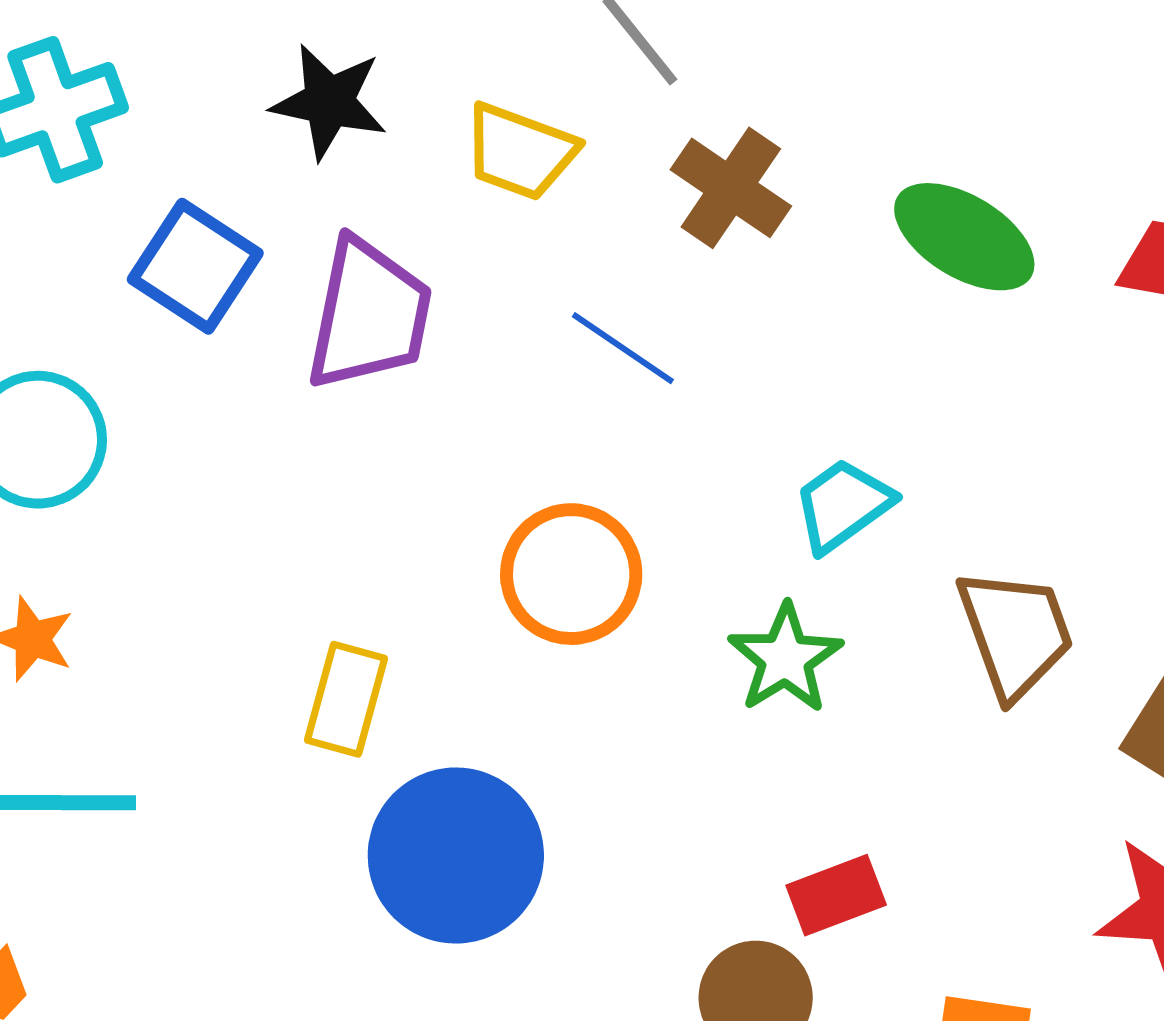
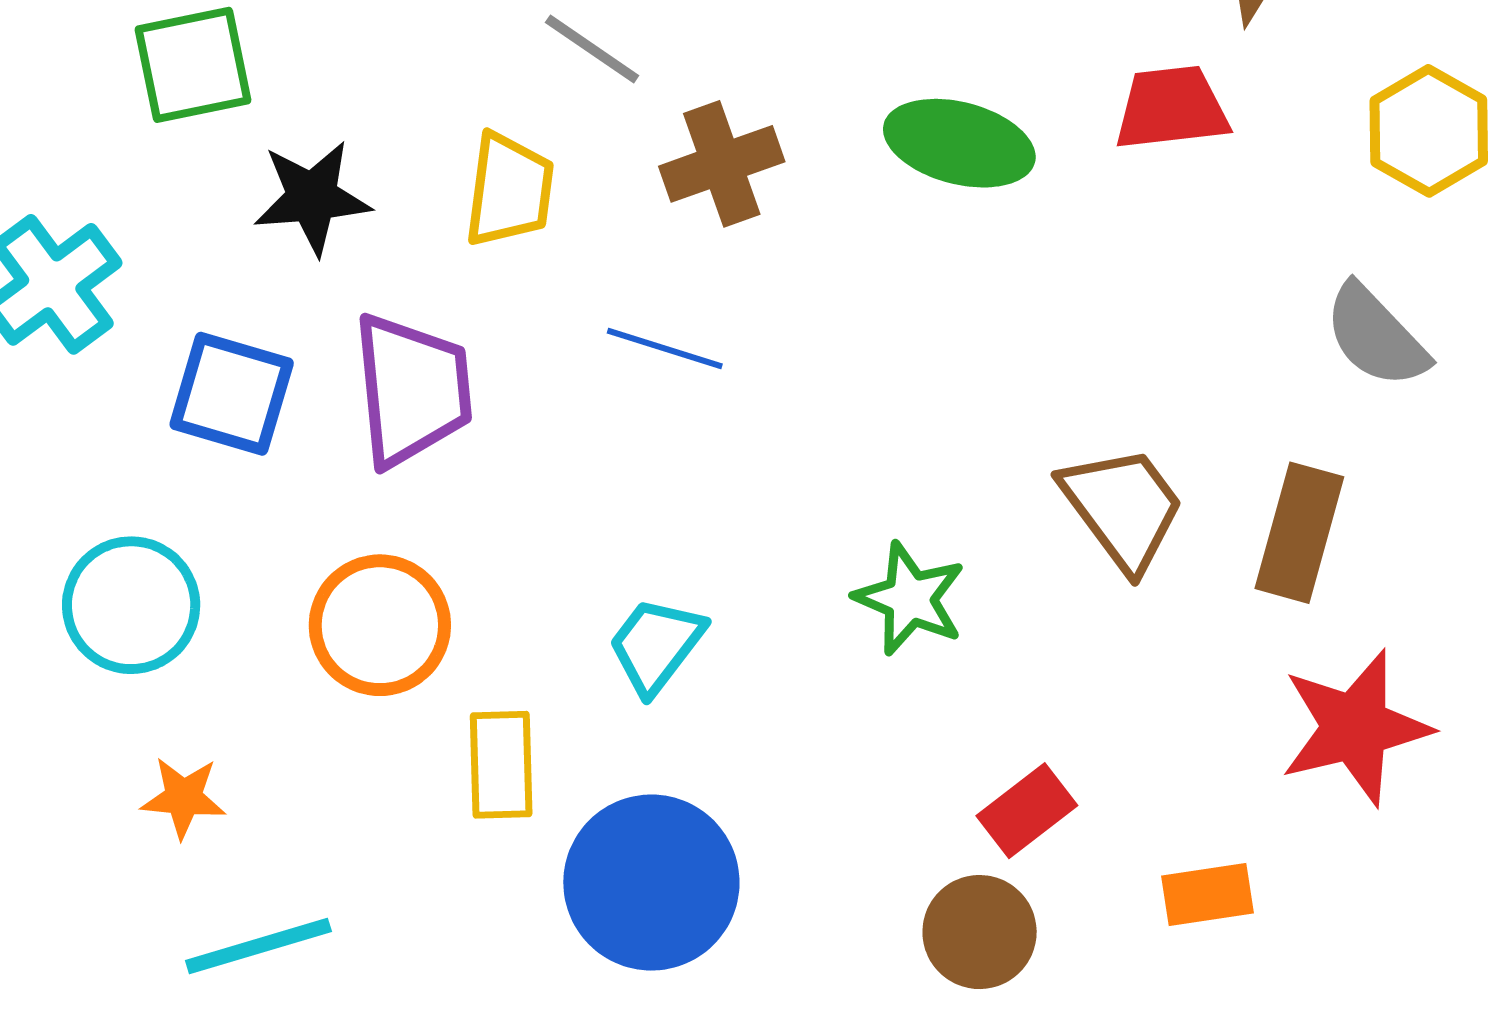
yellow trapezoid: (520, 151) -> (509, 190), turned -86
brown cross: (731, 188) -> (722, 164), turned -37
cyan trapezoid: (843, 505) -> (656, 645), moved
orange circle: (571, 574) -> (380, 625), moved

